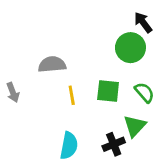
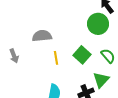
green square: (108, 91) -> (82, 55), turned 36

